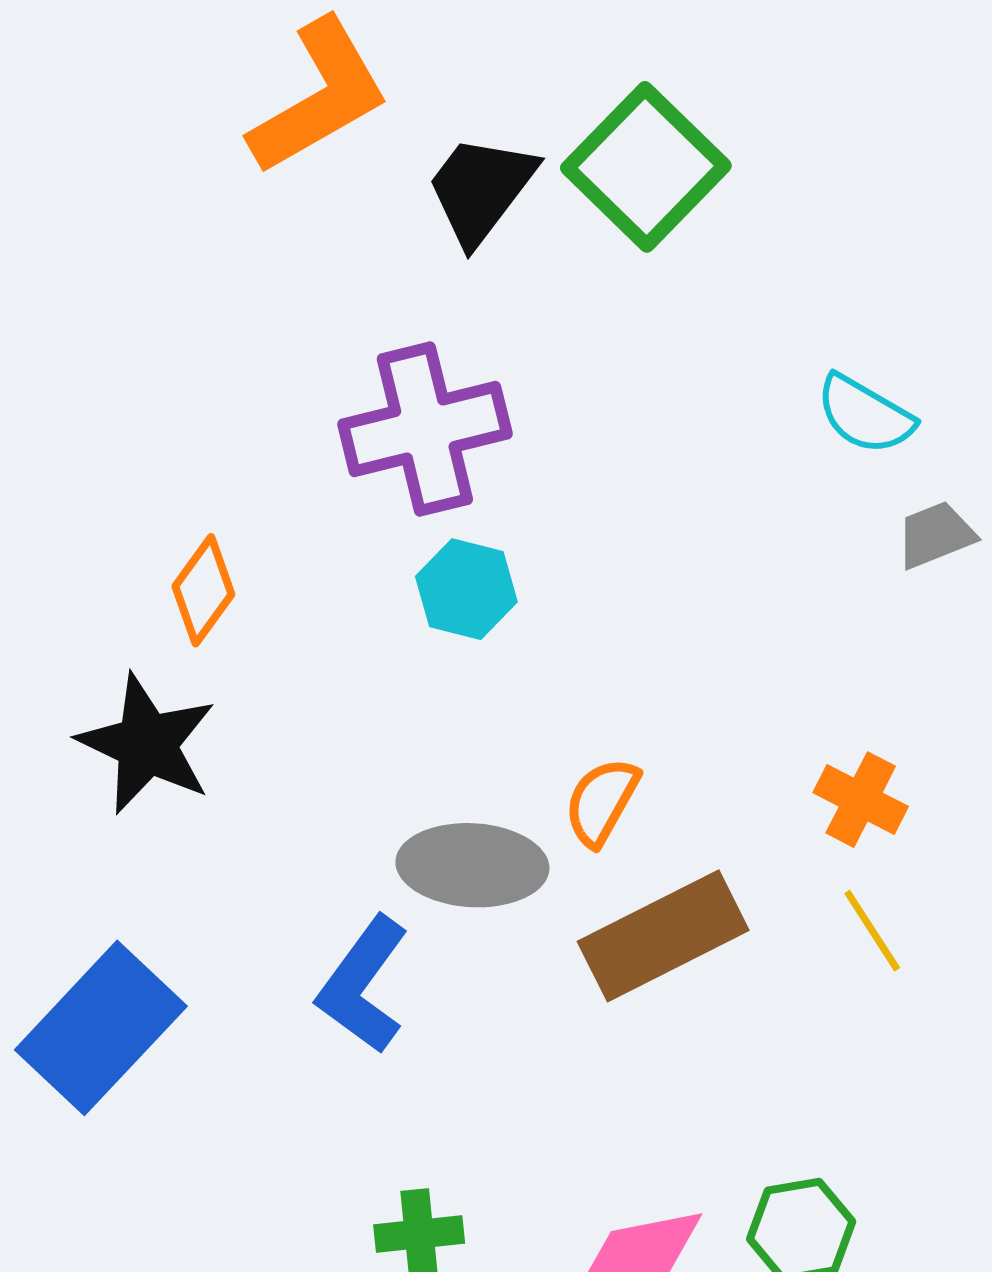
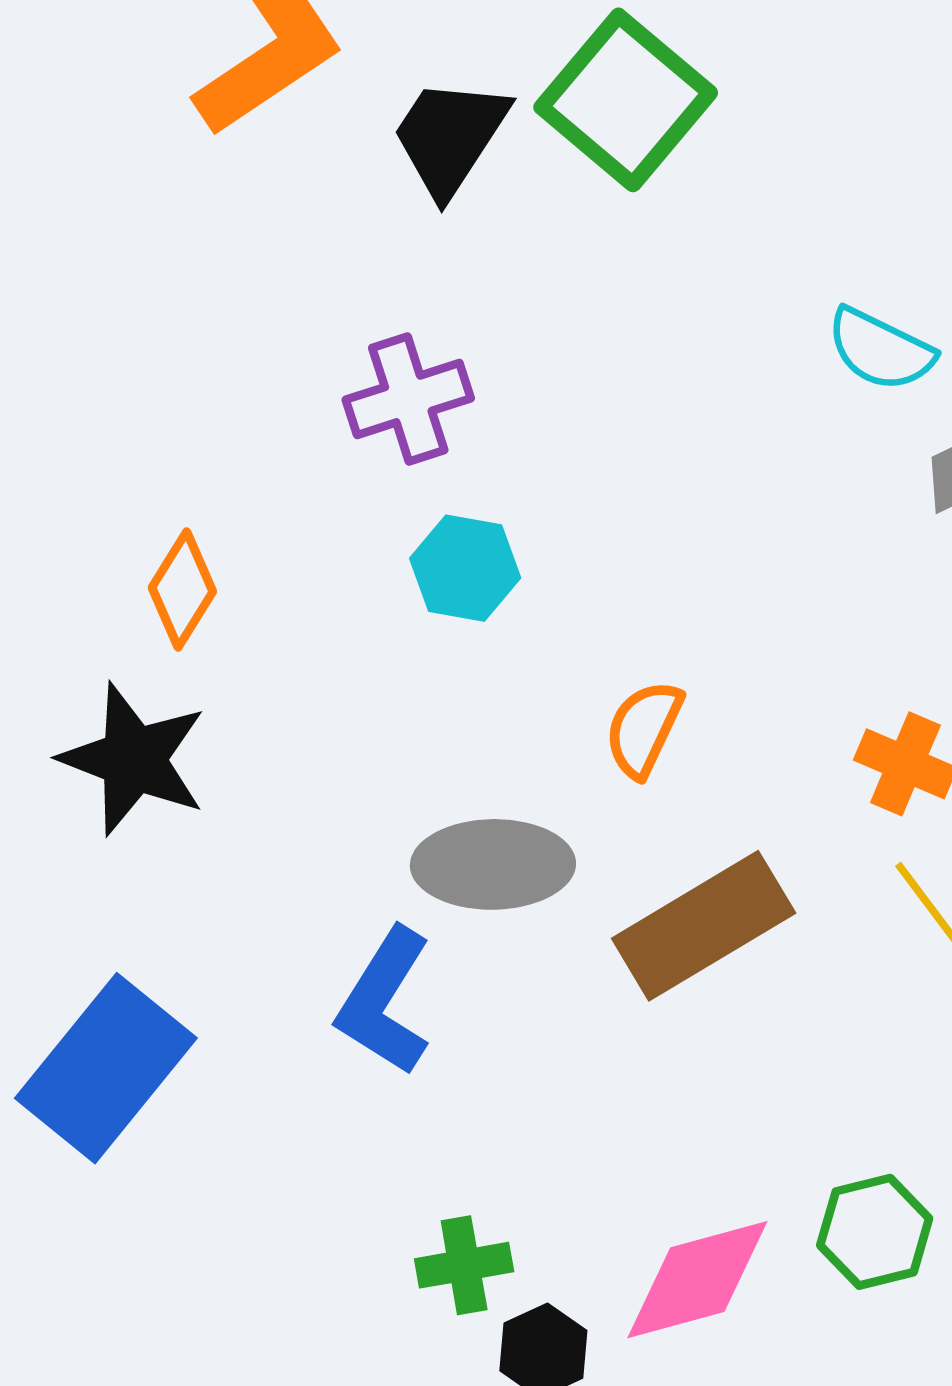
purple cross: (425, 429) -> (408, 399), size x0.7
orange semicircle: (602, 802) -> (644, 729), moved

